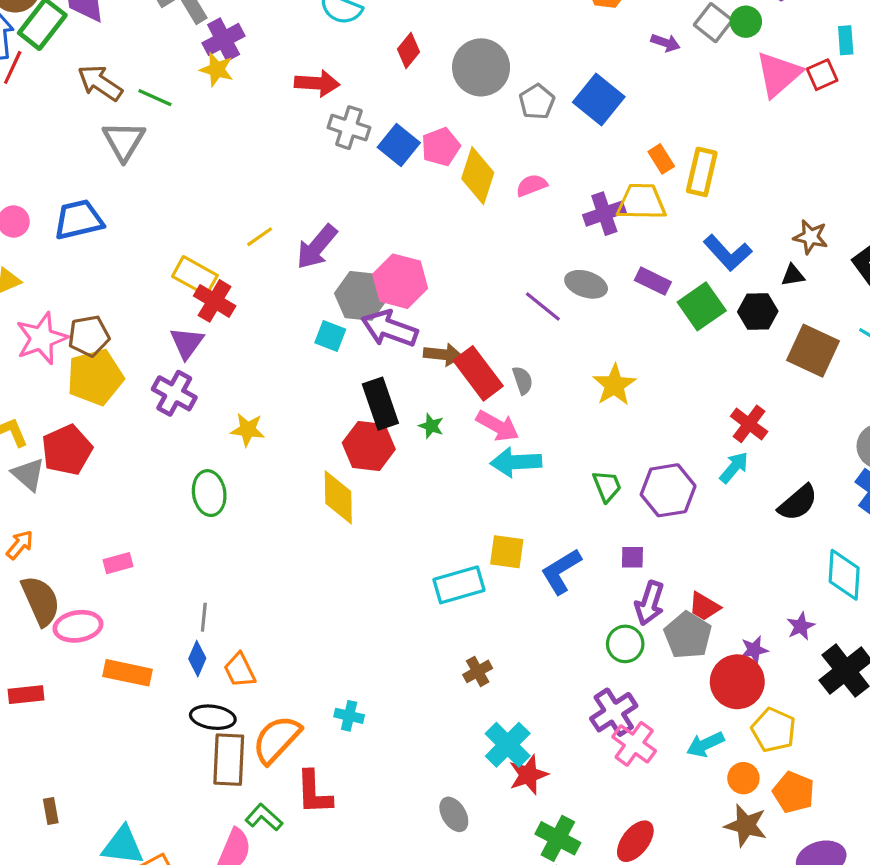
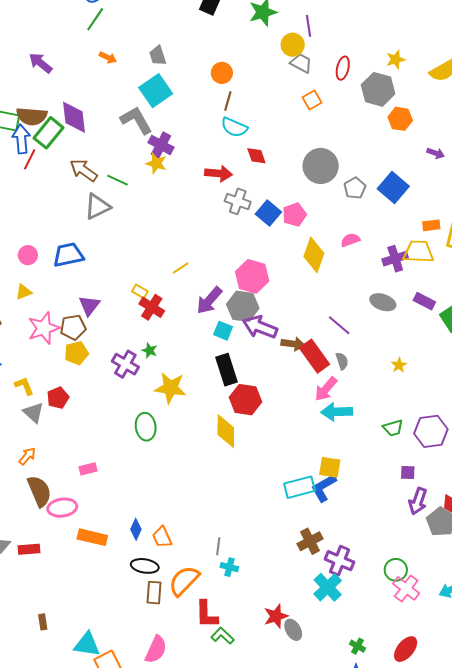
purple cross: (224, 39) -> (161, 145), turned -35
red diamond: (409, 51) -> (256, 156), moved, turned -60
gray triangle: (124, 141) -> (98, 207), turned 32
orange rectangle: (661, 159) -> (431, 225), turned -66
yellow diamond: (478, 176) -> (314, 255), moved
purple arrow: (317, 247) -> (209, 300), moved
yellow rectangle: (195, 276) -> (140, 291), size x0.6
pink hexagon: (400, 281) -> (252, 276), moved
purple line: (543, 307) -> (339, 325), moved
purple triangle: (187, 343) -> (89, 305), moved
yellow pentagon: (95, 377) -> (76, 353), size x0.7
yellow star: (614, 385) -> (399, 365), size x0.6
black rectangle: (380, 404) -> (227, 370), moved
green star: (431, 426) -> (150, 350), moved
pink arrow: (498, 426) -> (326, 389), turned 100
yellow star: (248, 430) -> (170, 388), size x1.5
red pentagon: (67, 450) -> (58, 398), size x0.7
green trapezoid: (607, 486) -> (393, 428), turned 95
blue L-shape: (561, 571) -> (324, 488), moved
gray line: (204, 617) -> (218, 546), moved
green circle: (625, 644) -> (396, 570), moved
brown cross: (478, 671) -> (310, 541), size x1.4
purple cross: (614, 712) -> (339, 561), moved, turned -36
brown rectangle: (229, 760) -> (154, 593), size x0.7
red star: (528, 775) -> (276, 616), moved
green L-shape: (264, 817) -> (223, 636), moved
green cross: (558, 838) -> (357, 646), size x0.6

